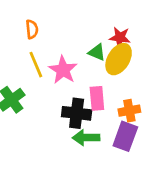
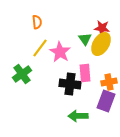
green triangle: (97, 52) -> (85, 39), turned 32
yellow line: (36, 65) -> (40, 48), turned 60
green arrow: (86, 138) -> (78, 116), moved

